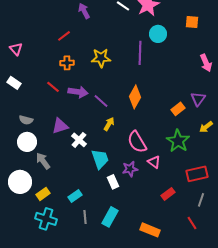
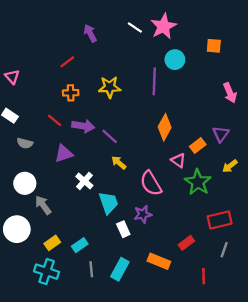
orange diamond: (135, 97) -> (165, 127), moved
gray semicircle: (26, 120) -> (25, 143), moved
yellow arrow: (109, 124) -> (119, 163), turned -80
purple triangle: (60, 126) -> (64, 154), moved
pink triangle: (154, 162) -> (178, 160), moved
yellow rectangle: (43, 194) -> (52, 243), moved
red line: (192, 223) -> (204, 276), moved, turned 32
orange rectangle: (150, 230) -> (159, 261), moved

